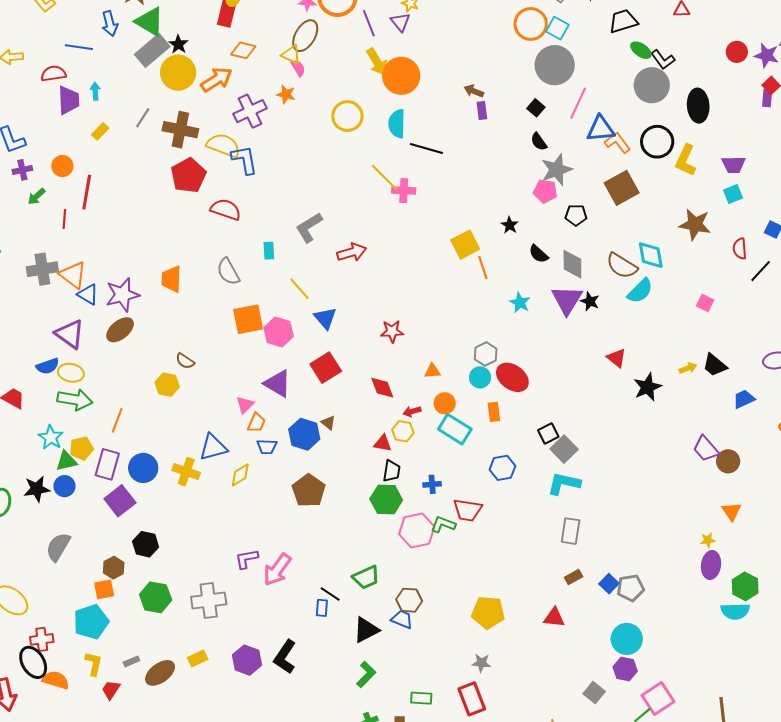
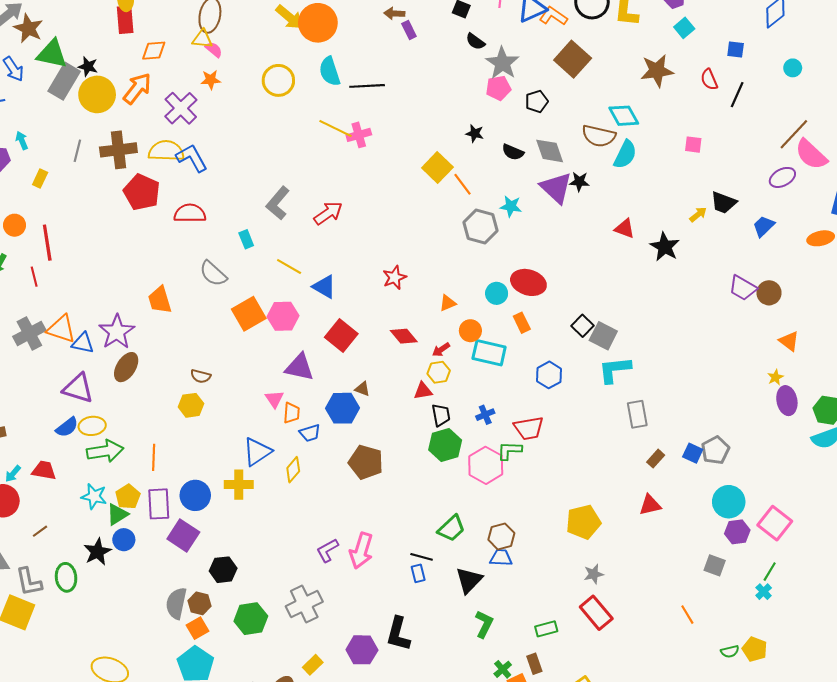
gray hexagon: (486, 354) -> (481, 226), moved, size x1.4
gray semicircle: (58, 547) -> (176, 603), moved
pink square: (658, 698) -> (775, 523), moved

